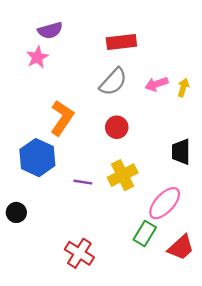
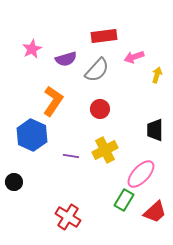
purple semicircle: (50, 30) -> (66, 59), moved
pink arrow: (156, 84) -> (134, 57), moved

